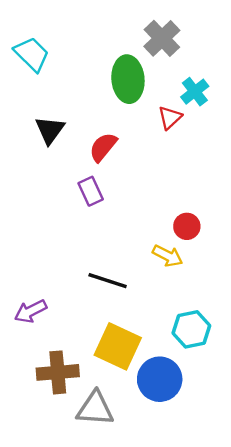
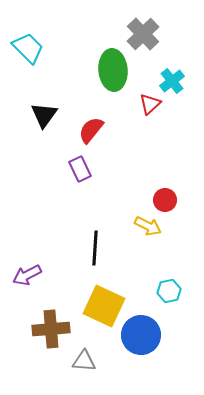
black line: (108, 281) -> (95, 248), turned 76
cyan hexagon: (191, 329) -> (169, 291), size x0.7
gray triangle: (95, 409) -> (84, 361), size x0.7

